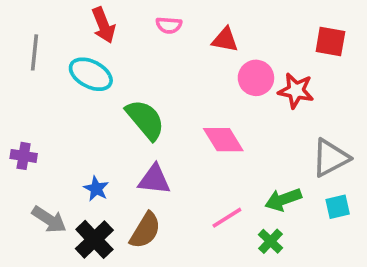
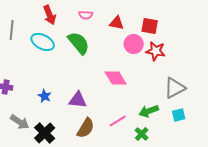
red square: (330, 42) -> (150, 26), moved
green semicircle: (145, 120) -> (79, 43), moved
blue star: (96, 189) -> (45, 96), moved
brown semicircle: (145, 230) -> (86, 128), moved

